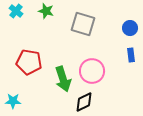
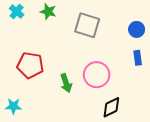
green arrow: (63, 79) -> (66, 83), size x0.7
black diamond: (84, 102) -> (111, 107), moved

